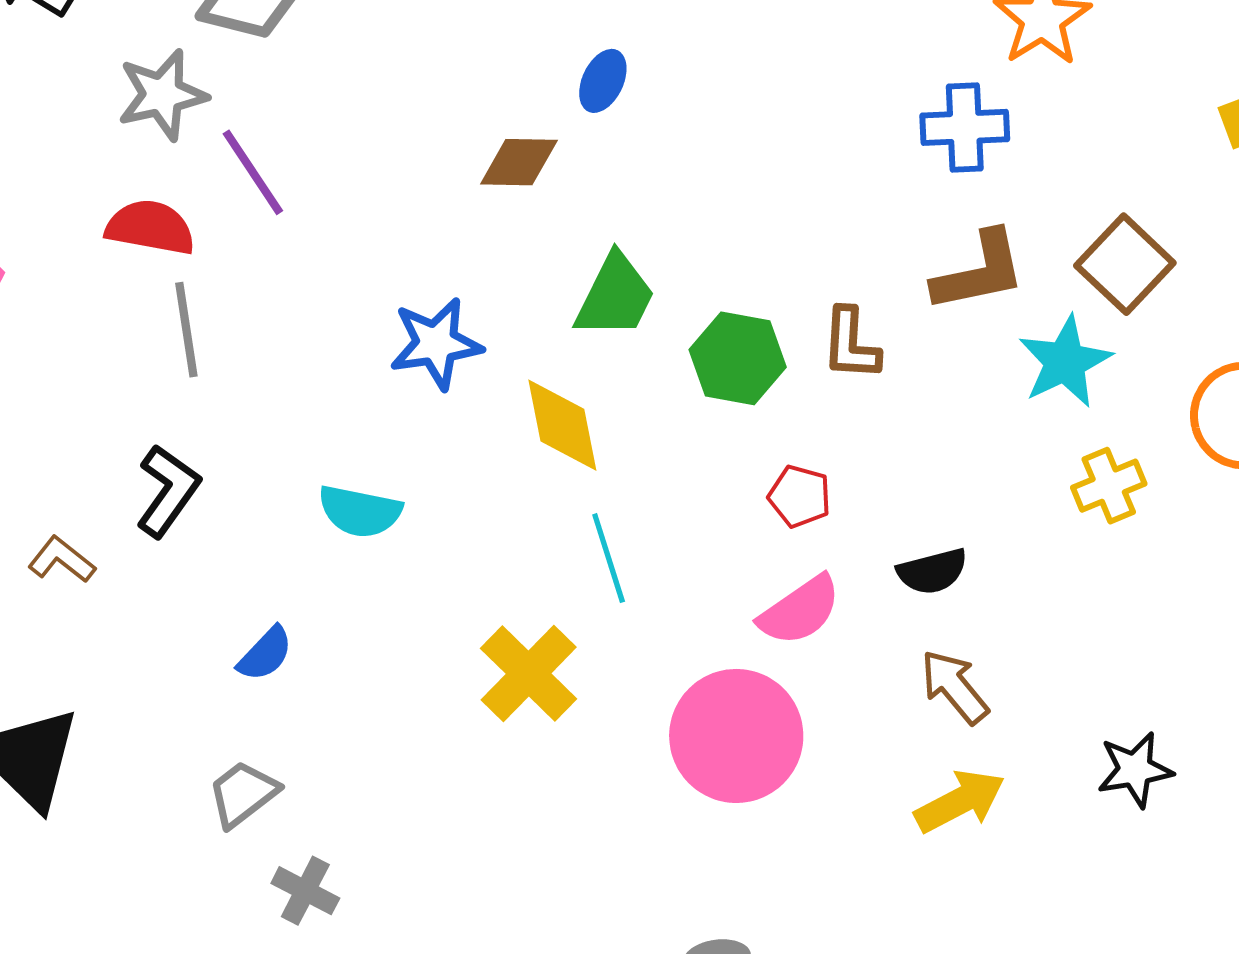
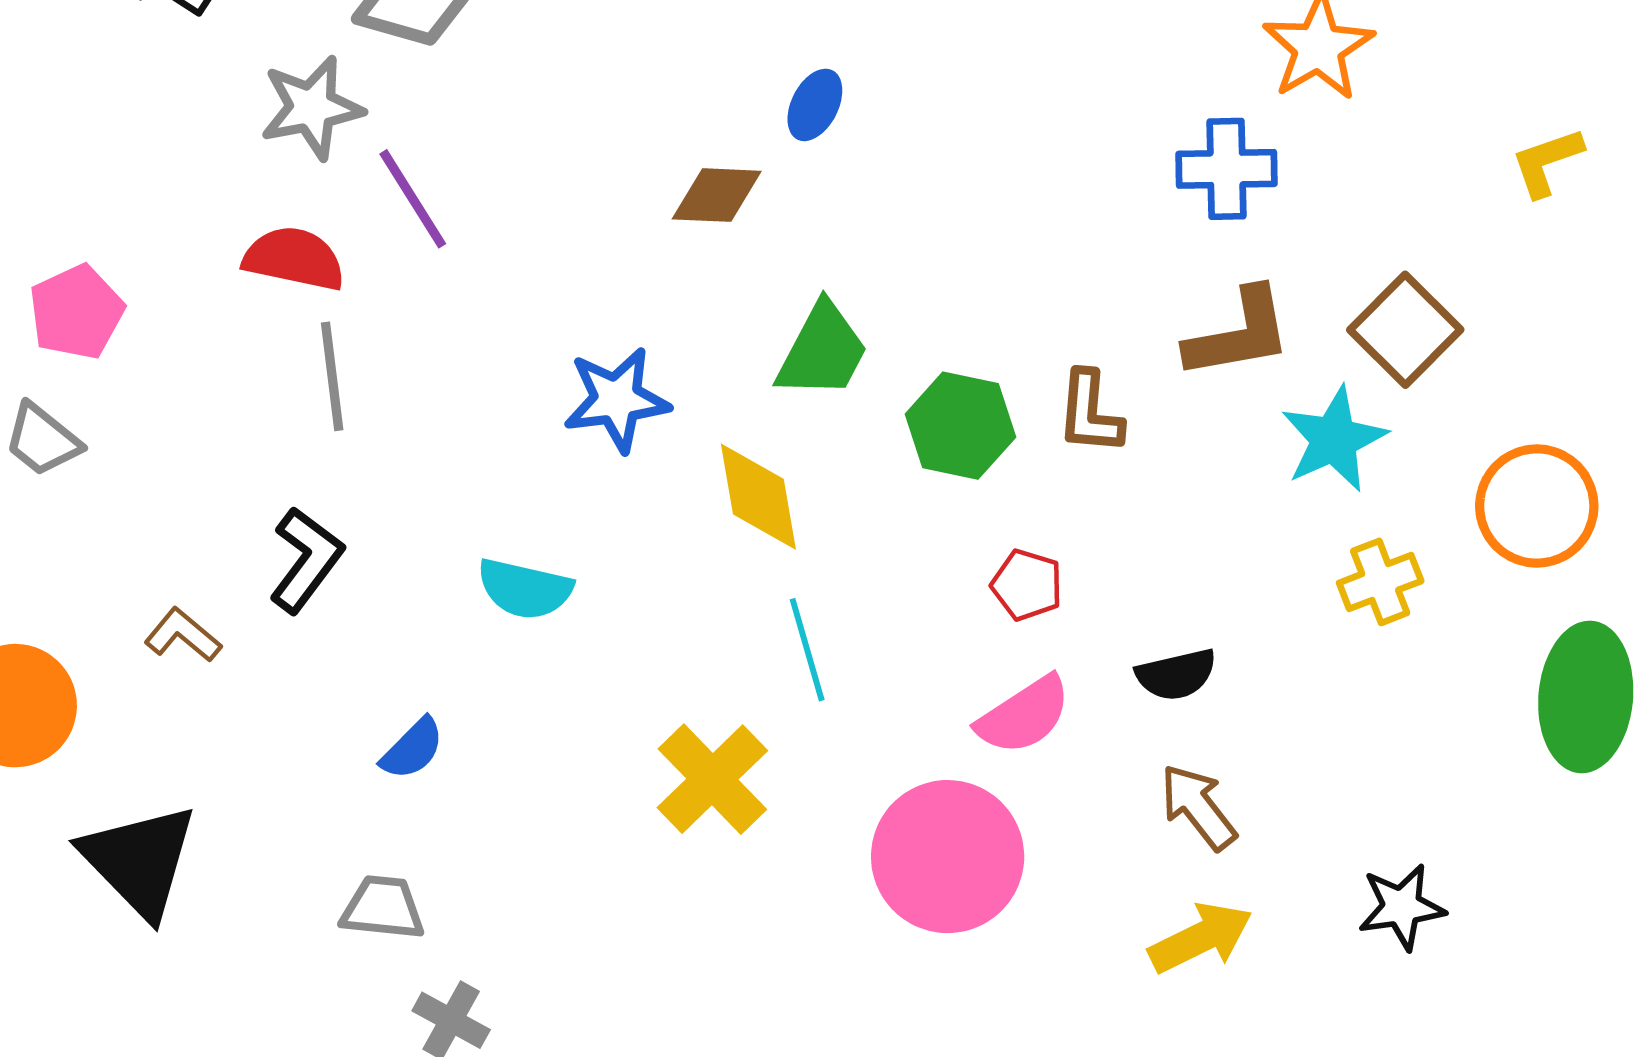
gray trapezoid: (243, 794) -> (383, 908), turned 42

